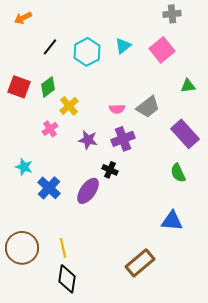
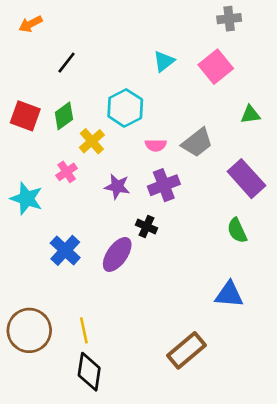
cyan hexagon: (87, 52) -> (125, 108), moved
cyan star: (24, 167) -> (27, 199), moved, size x1.4

